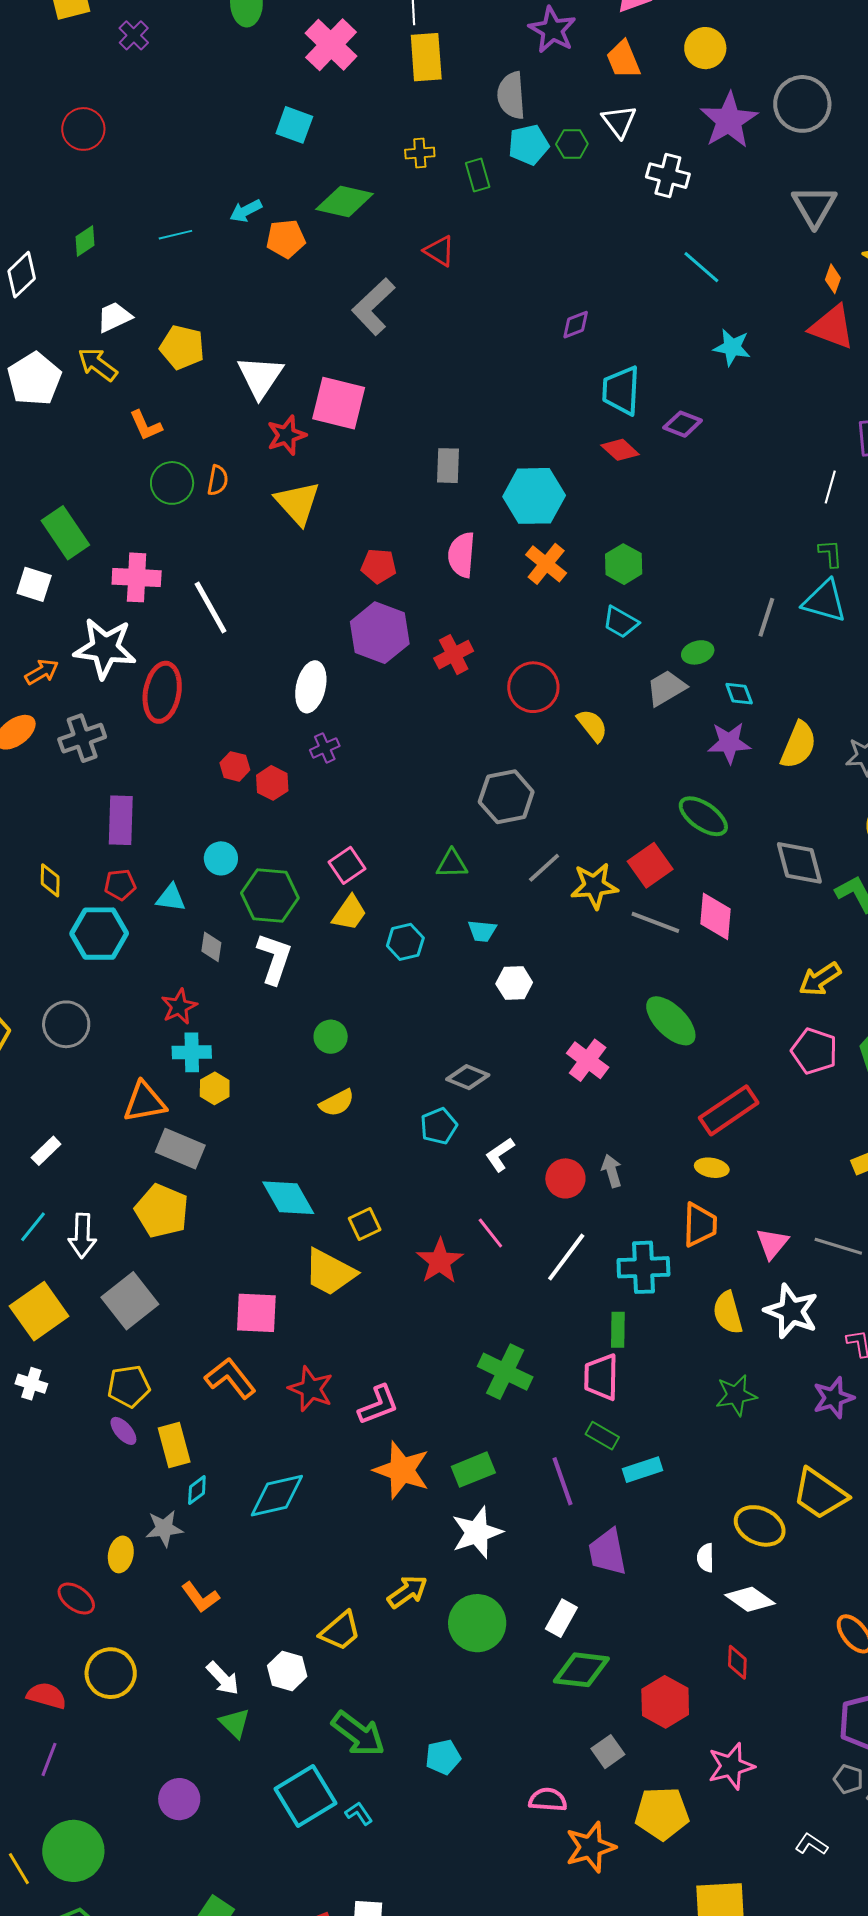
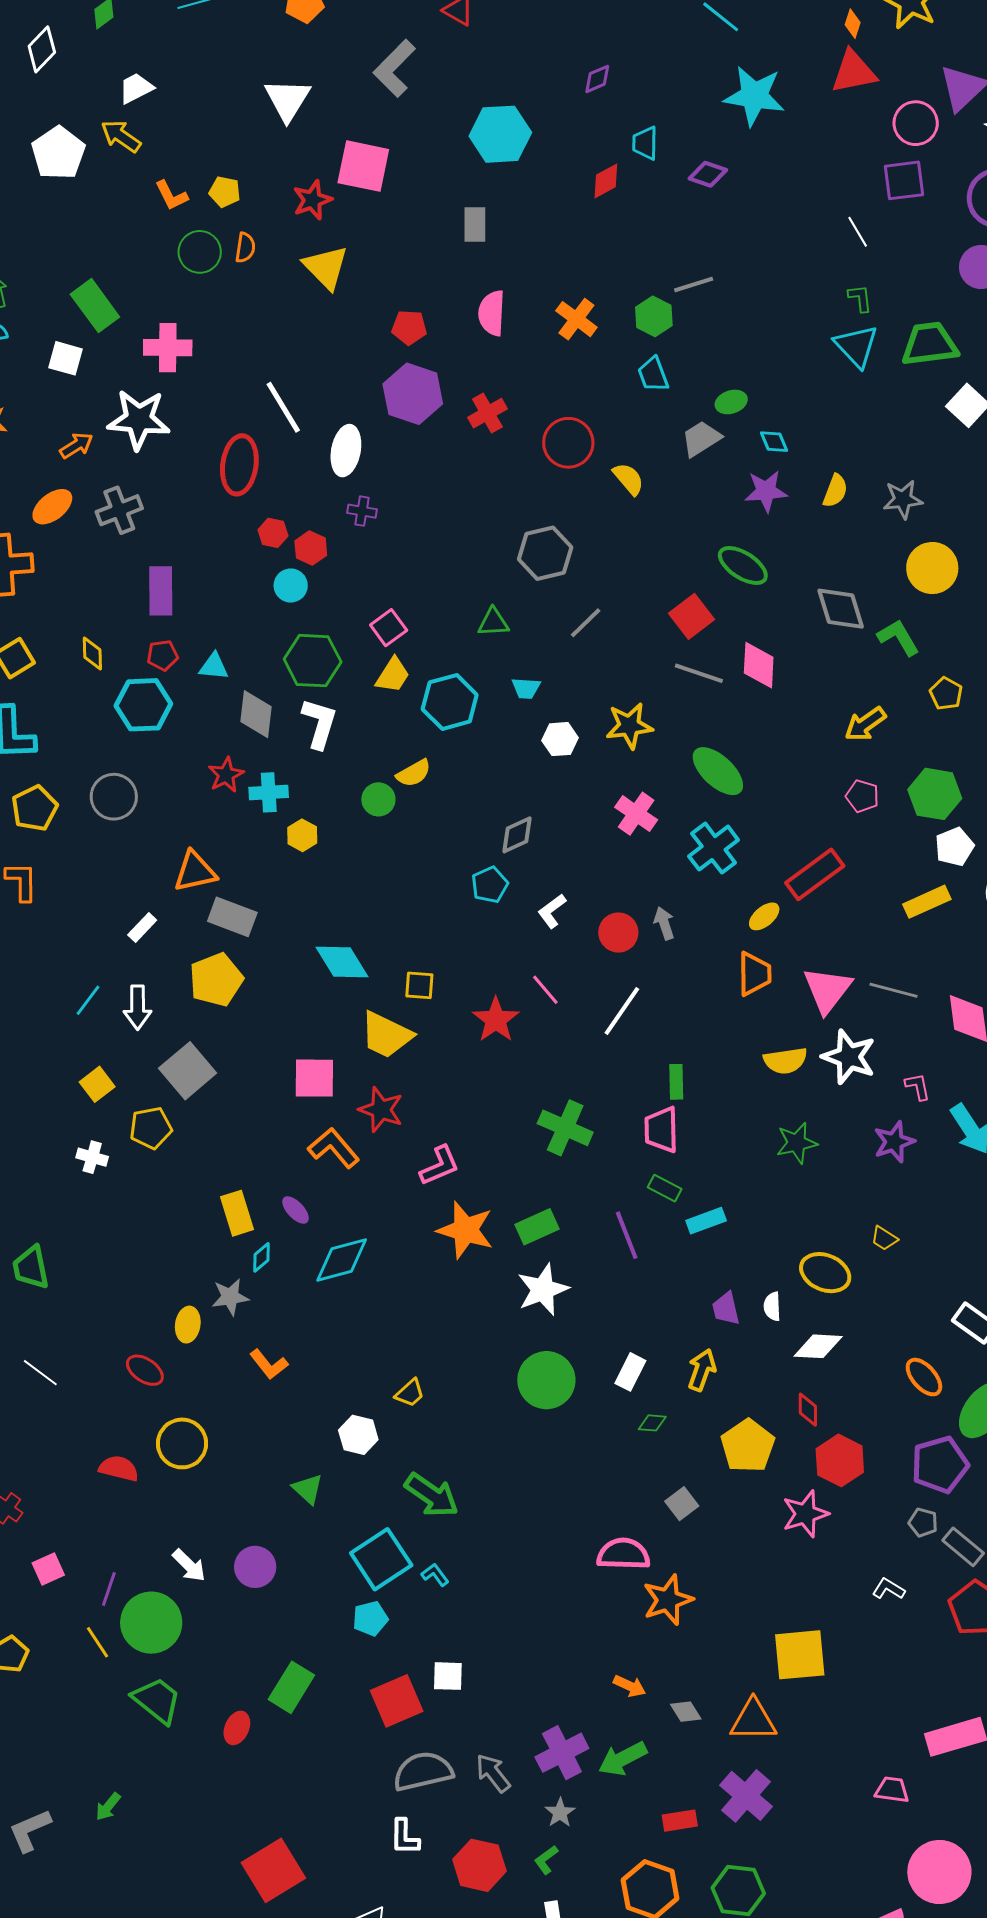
red triangle: (832, 327) -> (854, 72), turned -30
yellow pentagon: (182, 347) -> (225, 192), moved, size x0.7
cyan star: (732, 347) -> (754, 96), size x1.6
white triangle: (260, 377) -> (287, 100), moved
cyan trapezoid: (621, 391) -> (645, 143), size x0.7
red diamond: (620, 450) -> (606, 181), moved, turned -69
white line: (830, 487) -> (858, 232), turned -44
cyan hexagon: (534, 496) -> (500, 134), moved
cyan triangle: (825, 601) -> (856, 346), turned 33
white line: (211, 607) -> (283, 407), moved
gray line: (766, 617) -> (694, 285), moved, turned 57
cyan trapezoid: (621, 622) -> (653, 374), turned 42
red ellipse: (162, 692) -> (239, 465), moved
yellow semicircle: (798, 745) -> (835, 491), size x0.7
purple cross: (325, 748) -> (362, 511), turned 36
cyan circle: (221, 858) -> (291, 586), moved
yellow star: (594, 886) -> (629, 726), moved
cyan hexagon: (405, 942) -> (450, 702), size x1.5
gray diamond: (211, 947) -> (256, 714), size x1.6
pink pentagon: (814, 1051) -> (862, 796), size x0.7
cyan cross: (192, 1052) -> (269, 792), moved
gray diamond: (468, 1077) -> (517, 835), turned -45
yellow hexagon: (215, 1088) -> (302, 835), moved
yellow semicircle: (337, 1103) -> (414, 773), moved
red rectangle: (729, 1110) -> (815, 874), moved
white rectangle: (46, 1151) -> (142, 927), moved
yellow ellipse: (712, 1168) -> (764, 916), turned -48
yellow pentagon: (162, 1211) -> (216, 980), turned 30
yellow square: (365, 1224) -> (419, 985), turned 32
pink triangle: (772, 1243) -> (827, 990), size x1.5
cyan cross: (643, 1267) -> (714, 848), moved, turned -33
yellow square: (39, 1311) -> (97, 1084), size x0.6
yellow semicircle: (728, 1313) -> (785, 1061), turned -81
orange L-shape: (230, 1378) -> (334, 1148), moved
yellow pentagon: (129, 1386) -> (151, 1128), moved
red star: (311, 1389) -> (381, 1110), moved
purple ellipse: (123, 1431) -> (296, 1210), moved
yellow trapezoid: (820, 1494) -> (884, 1238), size x0.5
purple trapezoid: (607, 1552) -> (726, 1309), moved, size x0.7
yellow arrow: (407, 1592) -> (702, 1370), moved, turned -33
white diamond: (750, 1599) -> (818, 1346), turned -30
yellow trapezoid: (340, 1631) -> (410, 1393), size x0.7
green diamond: (581, 1670) -> (652, 1423), size x0.5
white arrow: (223, 1678) -> (189, 1565), moved
red hexagon: (665, 1702) -> (840, 1460), moved
cyan pentagon: (443, 1757) -> (370, 1619), moved
purple line: (49, 1759) -> (109, 1589), moved
pink semicircle: (548, 1800) -> (623, 1554), size x1.4
yellow pentagon: (662, 1813) -> (748, 1446), moved, turned -30

